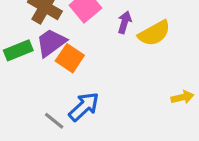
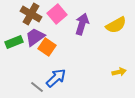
purple arrow: (125, 22) -> (82, 24), size x1.5
yellow semicircle: (154, 33) -> (116, 25), moved

